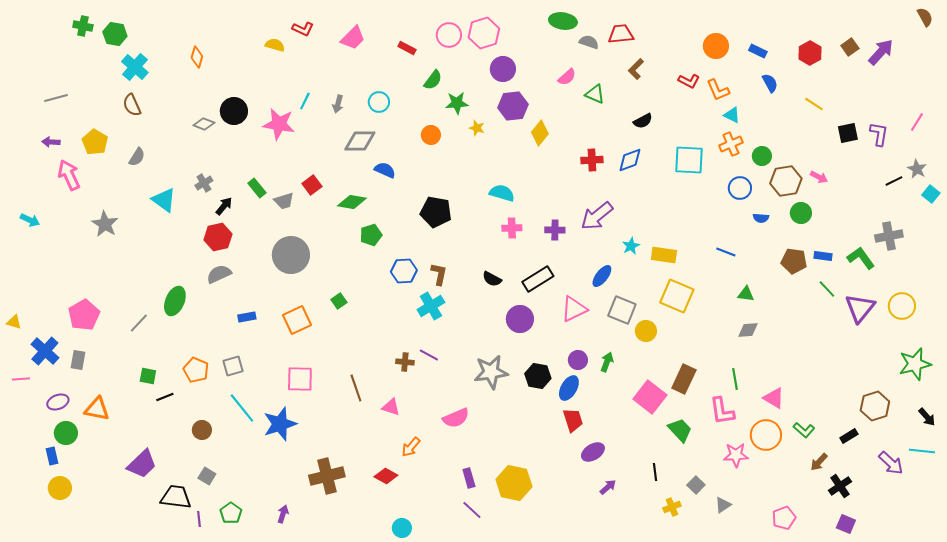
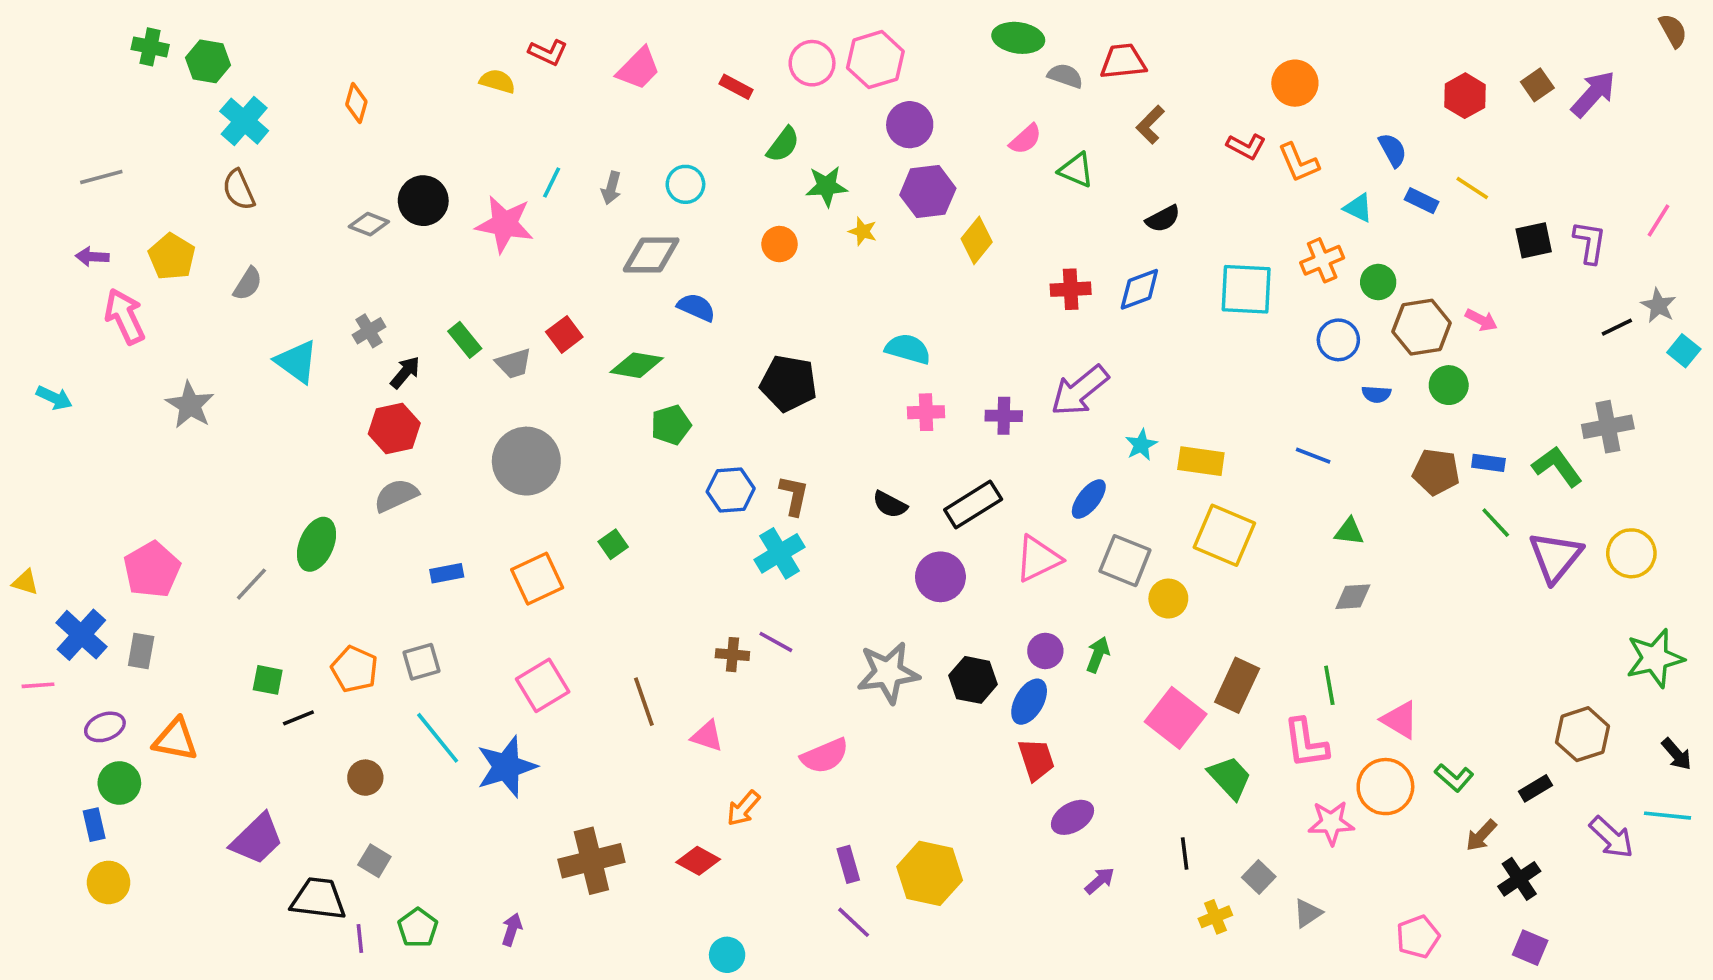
blue rectangle: (758, 51) -> (1422, 201), moved
cyan triangle: (732, 115) -> (1358, 208), moved
pink square: (300, 379) -> (543, 685), turned -32

